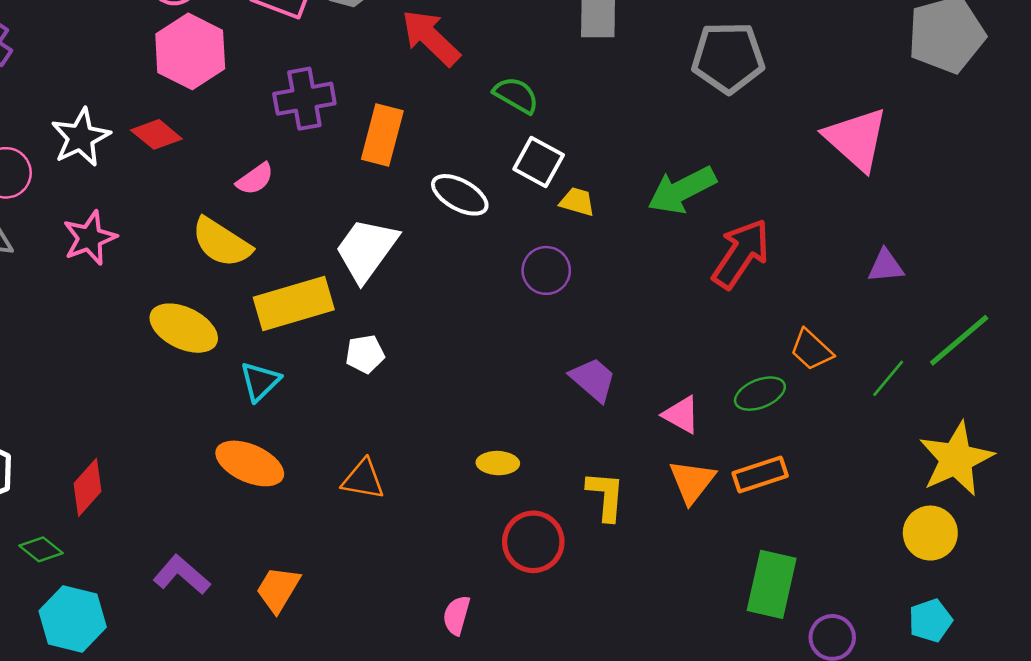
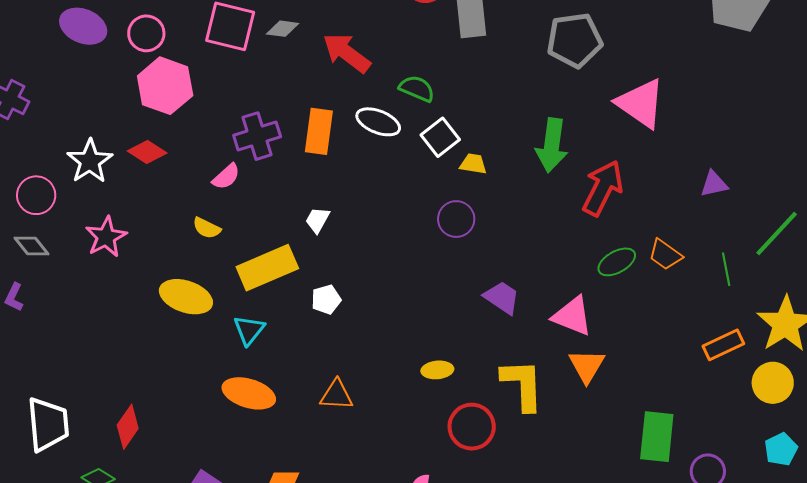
purple cross: (304, 99) -> (257, 136), moved
pink triangle: (856, 139) -> (641, 103), moved
white square: (539, 162) -> (440, 137), turned 30
green arrow: (682, 190) -> (552, 145), turned -48
white ellipse: (460, 195) -> (378, 122), moved
yellow semicircle: (222, 242) -> (207, 228), size x0.6
white trapezoid: (366, 250) -> (317, 220), size x0.5
green line: (888, 378) -> (726, 269), turned -44
green ellipse: (760, 394) -> (617, 262), moved
pink triangle: (681, 415) -> (572, 316), size x1.4
orange rectangle: (760, 475) -> (723, 345), moved
yellow L-shape: (606, 496) -> (522, 385), size x1.4

